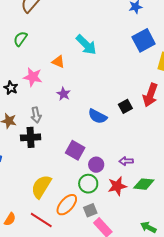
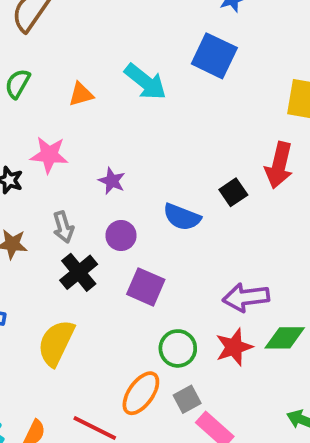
blue square: (144, 40) -> (214, 56), moved, turned -30
orange triangle: (58, 62) -> (81, 94), moved, turned -32
black cross: (31, 137) -> (79, 272), moved, turned -30
purple arrow: (126, 161) -> (246, 297), size x1.6
purple circle: (96, 165) -> (121, 236), moved
yellow semicircle: (41, 187) -> (56, 343), moved

